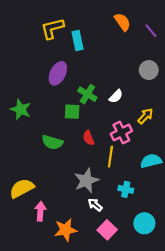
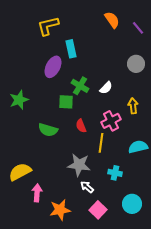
cyan rectangle: (78, 41) -> (71, 49), moved
green star: (21, 109) -> (19, 100), turned 30
yellow arrow: (145, 116) -> (133, 106), turned -49
gray star: (86, 181) -> (79, 165), turned 30

